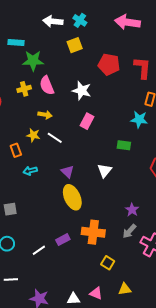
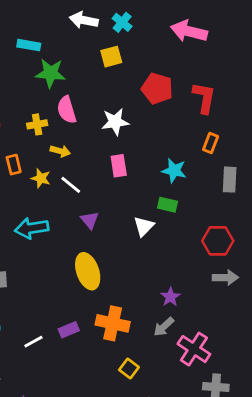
yellow cross: (24, 89) -> (37, 124), moved
white star: (82, 91) -> (115, 122), turned -30
cyan star: (139, 119) -> (174, 171), moved
pink rectangle: (87, 121) -> (119, 166), turned -42
orange rectangle: (16, 150) -> (14, 165), moved
cyan arrow: (30, 171) -> (32, 228), size x1.6
white triangle: (105, 171) -> (144, 226), moved
purple triangle: (67, 172) -> (90, 220), moved

